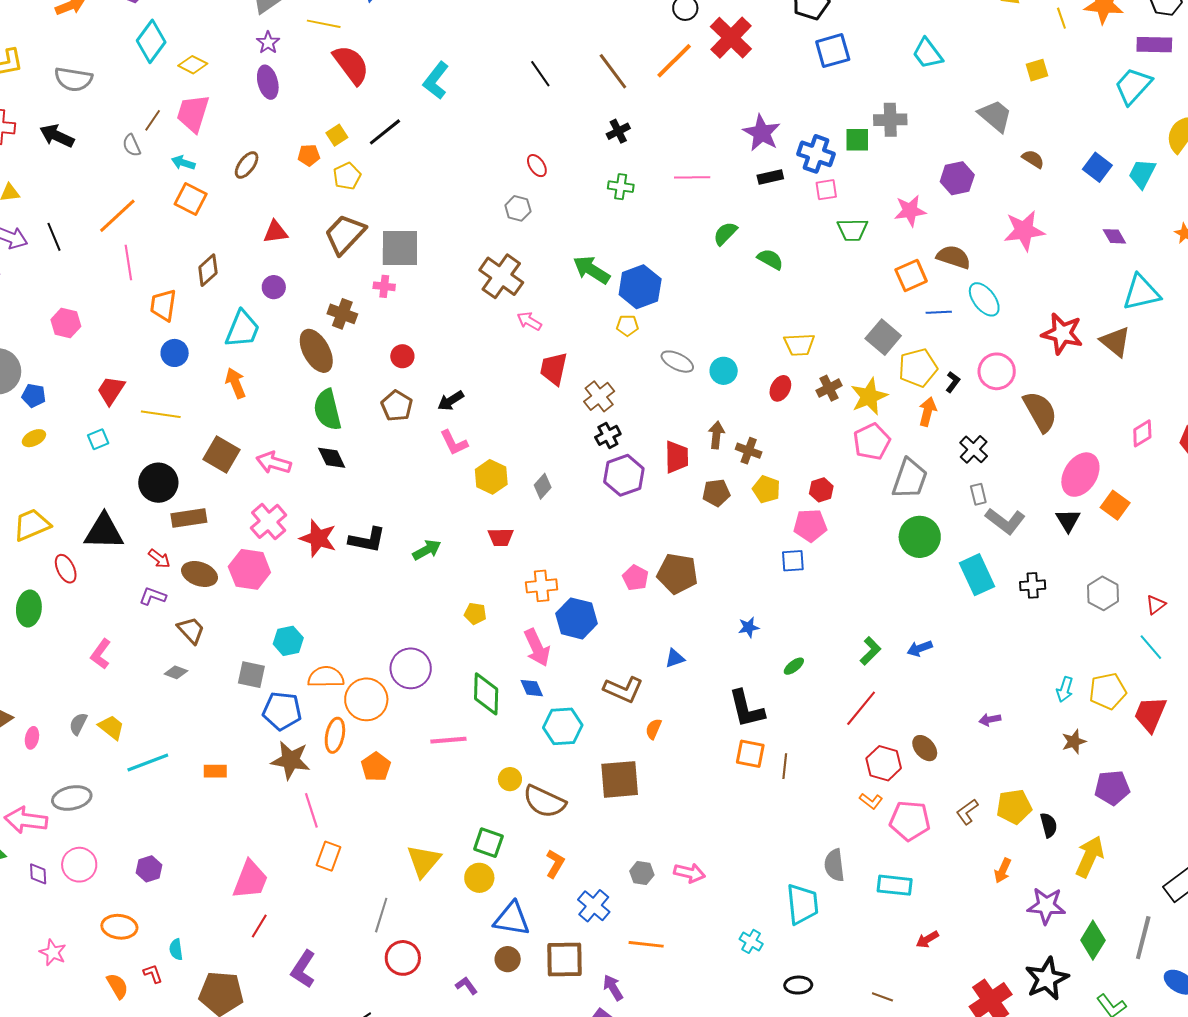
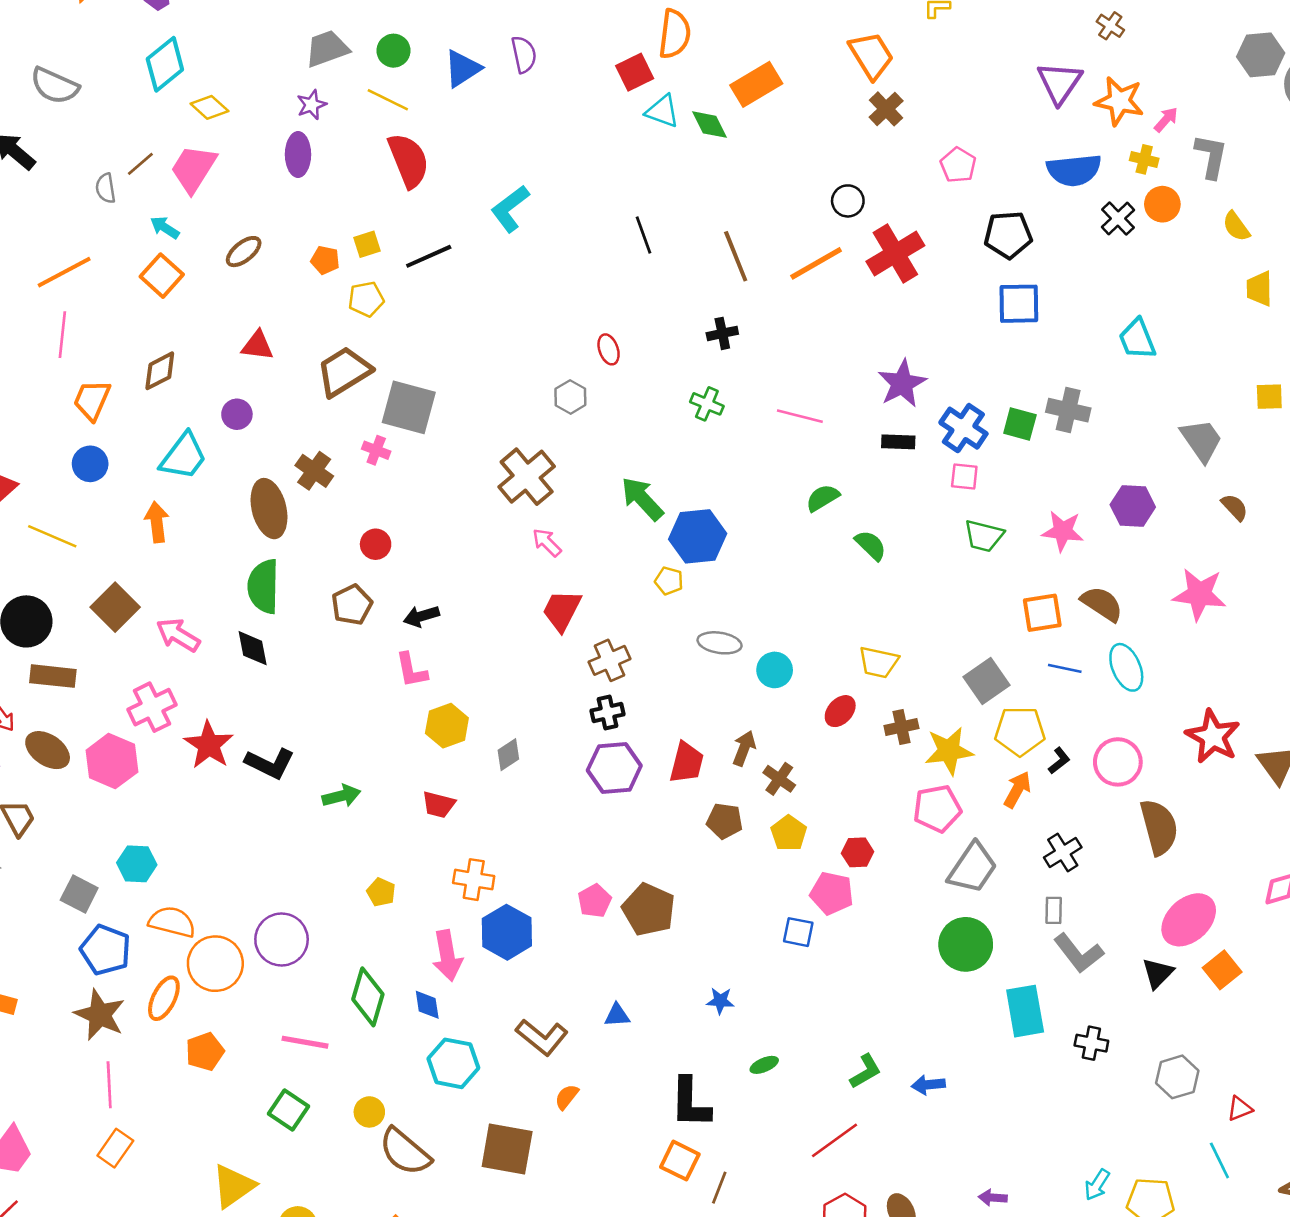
gray ellipse: (677, 362) -> (720, 643), turned -32
green square: (488, 843) -> (289, 1110), moved

